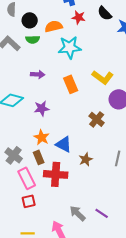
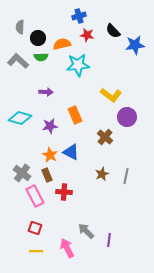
orange rectangle: (71, 84) -> (75, 115), moved
blue triangle: (64, 144) -> (71, 152), moved
brown star: (86, 159) -> (102, 174), moved
red cross: (56, 174) -> (64, 192), size x0.7
red square: (29, 201) -> (35, 228), moved, turned 32
purple line: (102, 213) -> (109, 240), moved, turned 64

